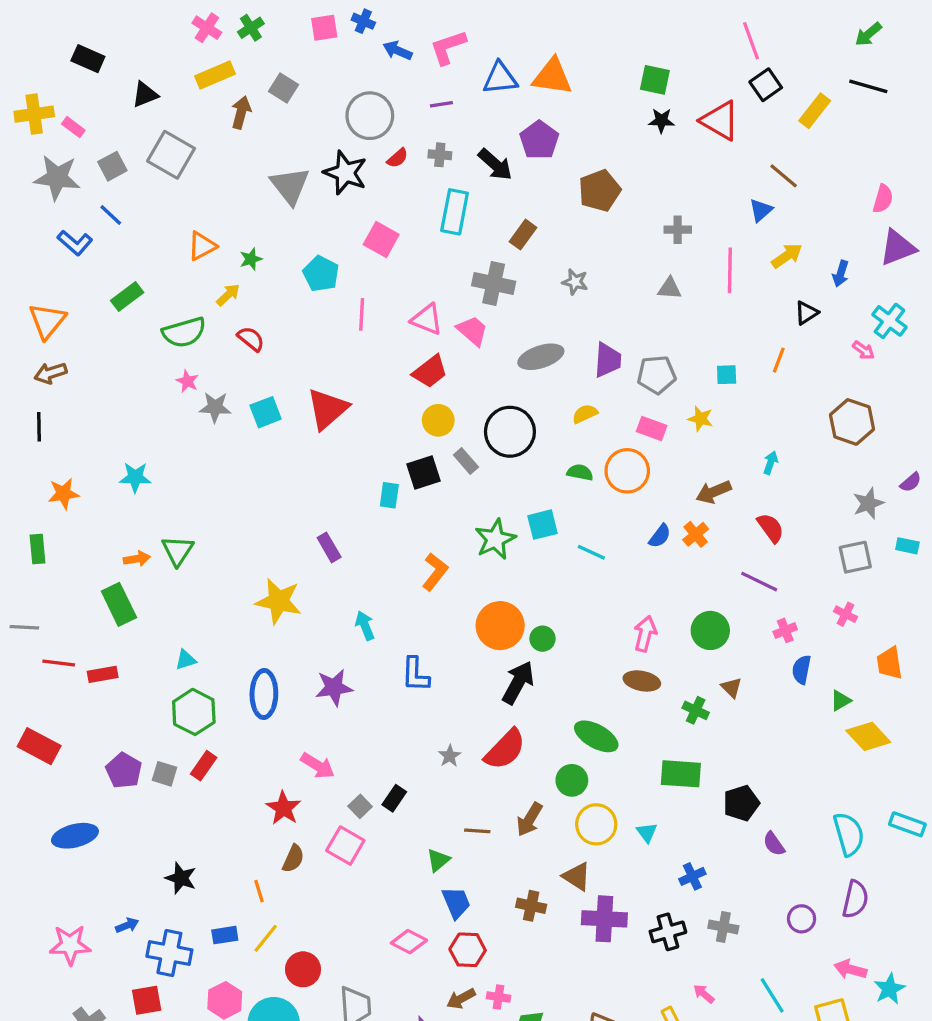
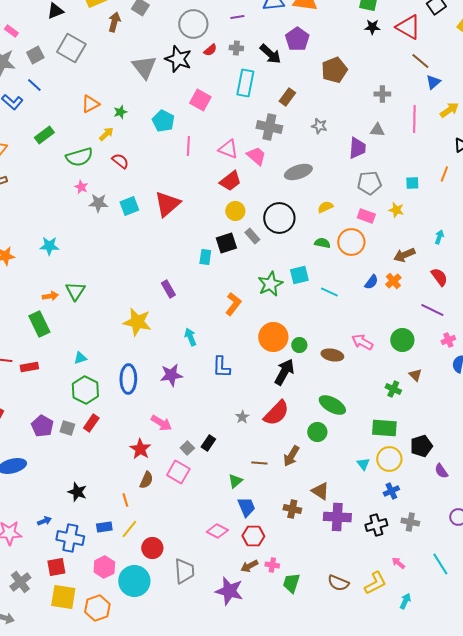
brown line: (784, 176) -> (420, 61), moved
purple trapezoid: (608, 360) -> (357, 148), moved
pink arrow: (645, 634) -> (362, 342), turned -75
brown ellipse: (642, 681) -> (332, 355), moved
yellow circle: (596, 824) -> (389, 459), moved

